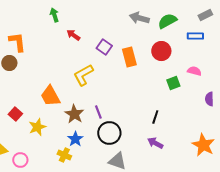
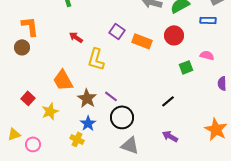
red arrow: (73, 35) -> (76, 37), moved
orange rectangle: (129, 57) -> (142, 41), turned -54
yellow L-shape: (83, 75) -> (96, 59), turned -45
purple line: (98, 112) -> (111, 96), turned -32
black line: (155, 117) -> (168, 101), turned 32
purple arrow: (155, 143) -> (170, 136), moved

